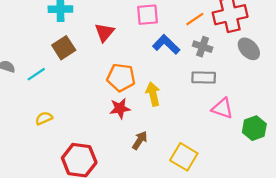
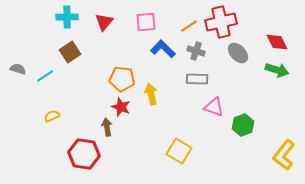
red triangle: (105, 32) -> (104, 22), moved
red star: (120, 108) -> (121, 107), turned 30
brown arrow: (140, 140) -> (107, 127), moved, turned -42

